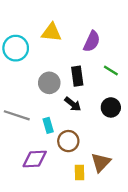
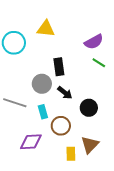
purple semicircle: (92, 41) -> (94, 42), moved, turned 36
black rectangle: (77, 76) -> (59, 67), moved
gray circle: (49, 83) -> (42, 84), moved
black circle: (111, 107) -> (89, 108), moved

